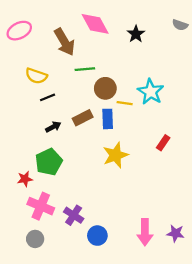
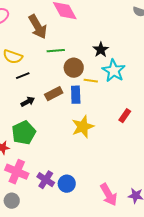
black star: (136, 34) -> (101, 50), moved
pink arrow: (145, 232) -> (109, 195), turned -30
blue circle: (97, 236) -> (67, 184), moved

